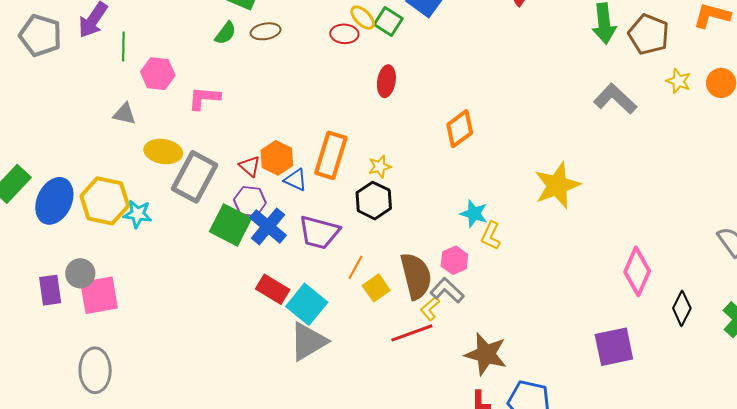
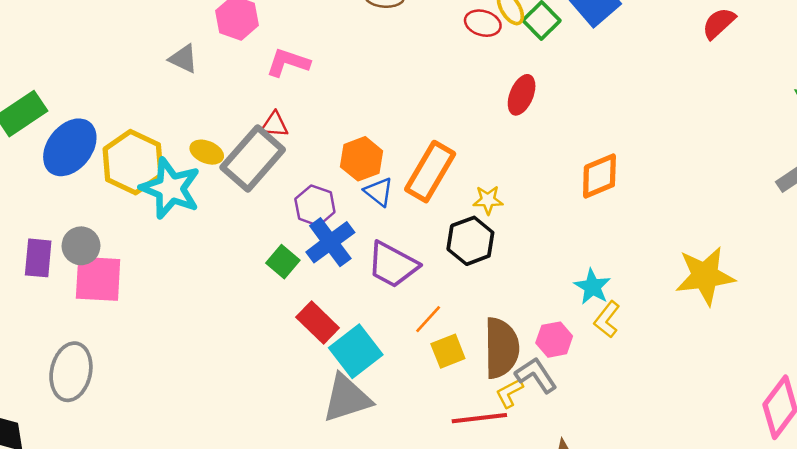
yellow ellipse: (163, 151) -> (207, 152), moved, size x0.7
red triangle: (250, 166) -> (275, 125), moved, turned -50
cyan star: (138, 214) -> (170, 188), size x1.6
green square: (231, 225) -> (283, 262), moved, size x0.6

